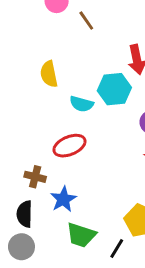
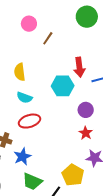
brown line: (86, 21) -> (48, 38), turned 64
cyan semicircle: (82, 104) -> (25, 98), moved

